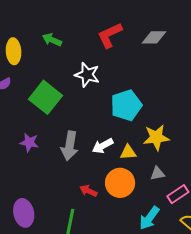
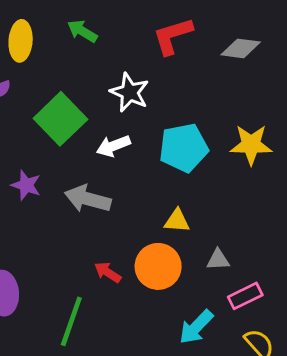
yellow star: (156, 137) -> (251, 145), moved
gray arrow: (70, 146) -> (88, 199), turned 88
white arrow: (103, 146) -> (113, 146), moved

